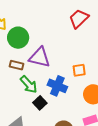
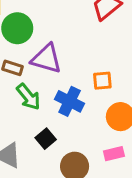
black square: (40, 103) -> (46, 139), moved

